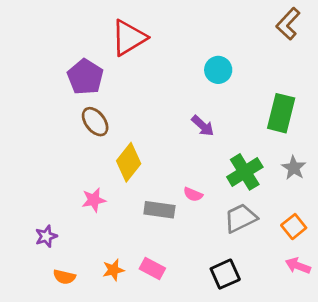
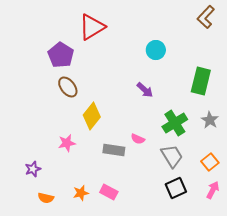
gray trapezoid: (241, 218) -> (172, 156), turned 85
pink arrow: (298, 266) -> (213, 190), turned 96
black square: (225, 274) -> (176, 188), moved

